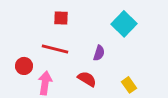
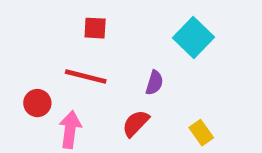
red semicircle: (87, 79) -> (136, 123), turned -78

